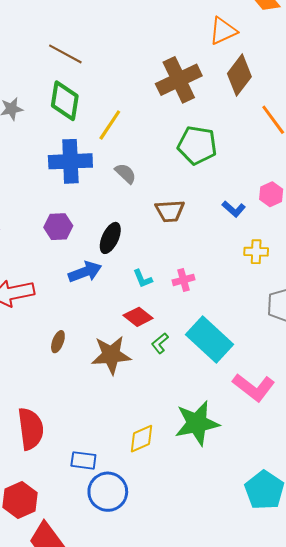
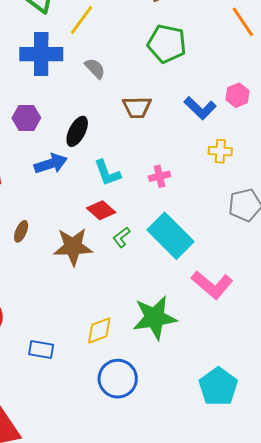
blue L-shape: (234, 209) -> (200, 108), size x1.4
cyan L-shape: (143, 279) -> (107, 173), size x1.4
pink cross: (183, 280) -> (160, 176), moved
blue circle: (108, 492) -> (118, 379), moved

